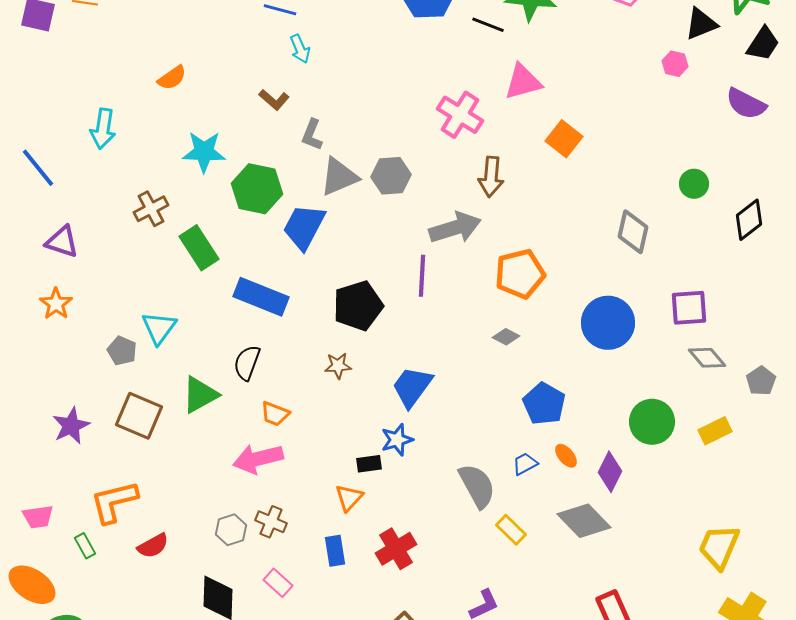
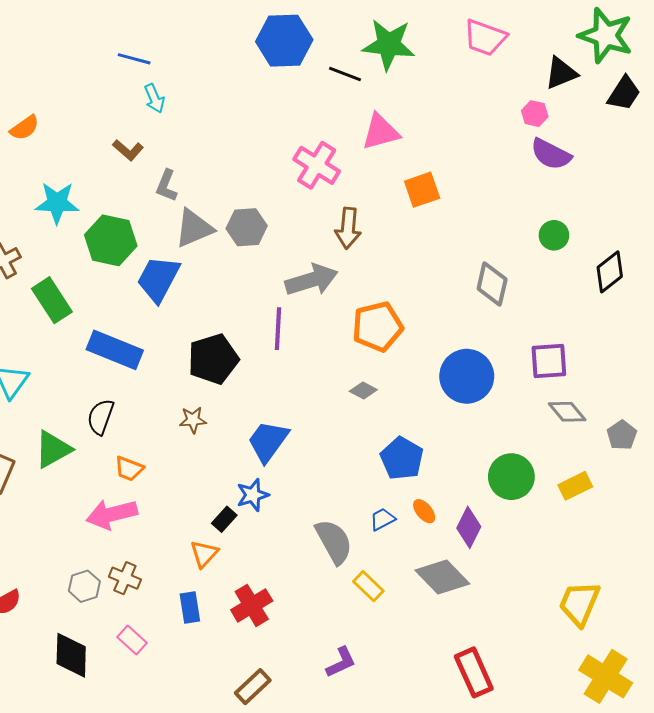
purple semicircle: (746, 104) -> (551, 154), moved
orange square: (564, 139) -> (422, 190), turned 33
black rectangle: (369, 464) -> (224, 519), turned -40

